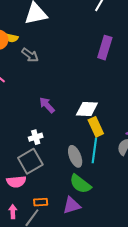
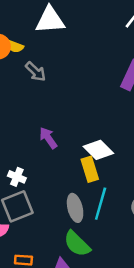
white diamond: (87, 109) -> (98, 150), turned 35
yellow rectangle: (96, 127) -> (90, 169), moved
white cross: (36, 137) -> (17, 177), moved, turned 32

